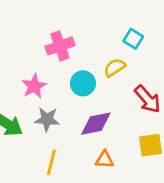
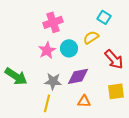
pink star: (34, 86) -> (47, 50), moved
gray star: (47, 119) -> (53, 81), moved

